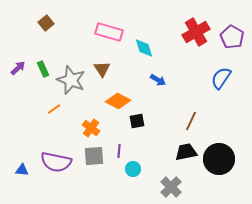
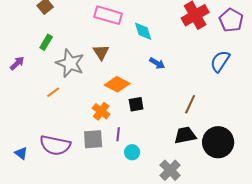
purple arrow: (18, 68) -> (17, 63), moved
green rectangle: (43, 69) -> (46, 42), moved, turned 56
orange cross: (91, 128) -> (101, 111), moved
blue triangle: (22, 170) -> (21, 153), turned 32

